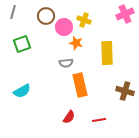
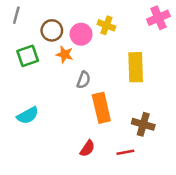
brown circle: (46, 16) -> (52, 30), moved
orange star: (76, 43) -> (65, 55), moved
gray semicircle: (66, 63) -> (84, 80), turned -64
brown cross: (125, 91) -> (143, 124), moved

